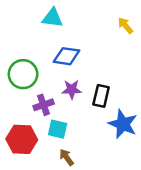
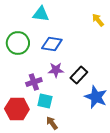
green circle: (23, 74) -> (18, 43), moved
black rectangle: (101, 96) -> (79, 75), turned 30

